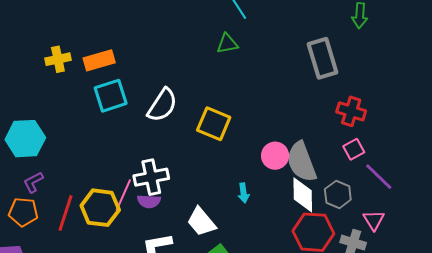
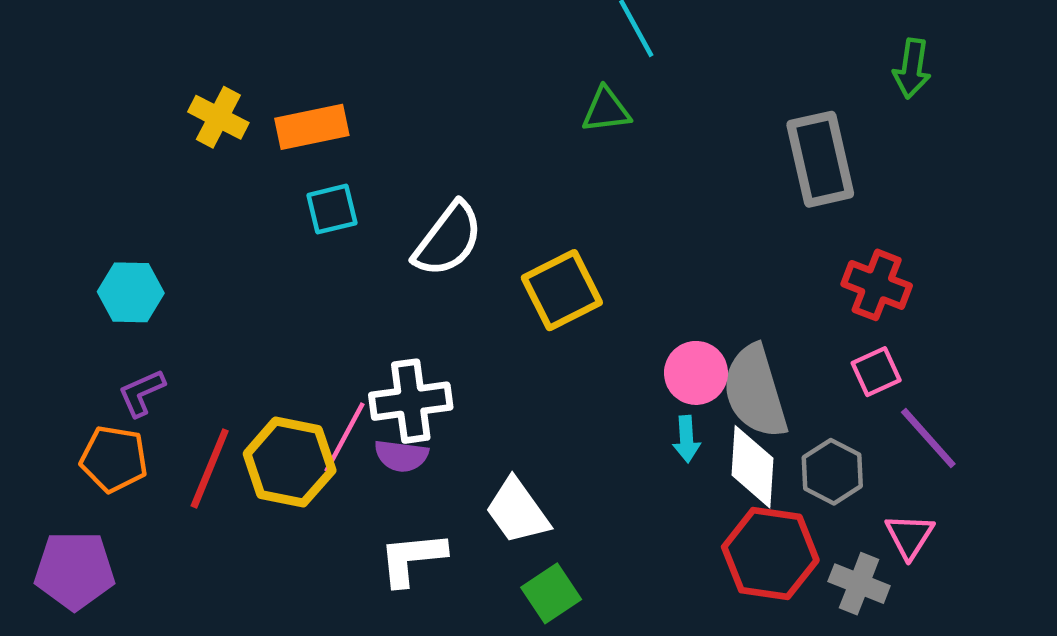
yellow cross: (58, 59) -> (218, 117), turned 35
cyan square: (111, 96) -> (332, 209), size x0.7
yellow square: (214, 124) -> (562, 290), turned 36
cyan hexagon: (25, 139) -> (131, 292), size x0.7
cyan arrow: (243, 193) -> (687, 439), moved

